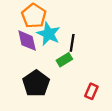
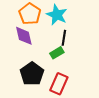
cyan star: (48, 34) -> (57, 15), moved
red rectangle: (91, 91) -> (59, 84), moved, size x1.5

